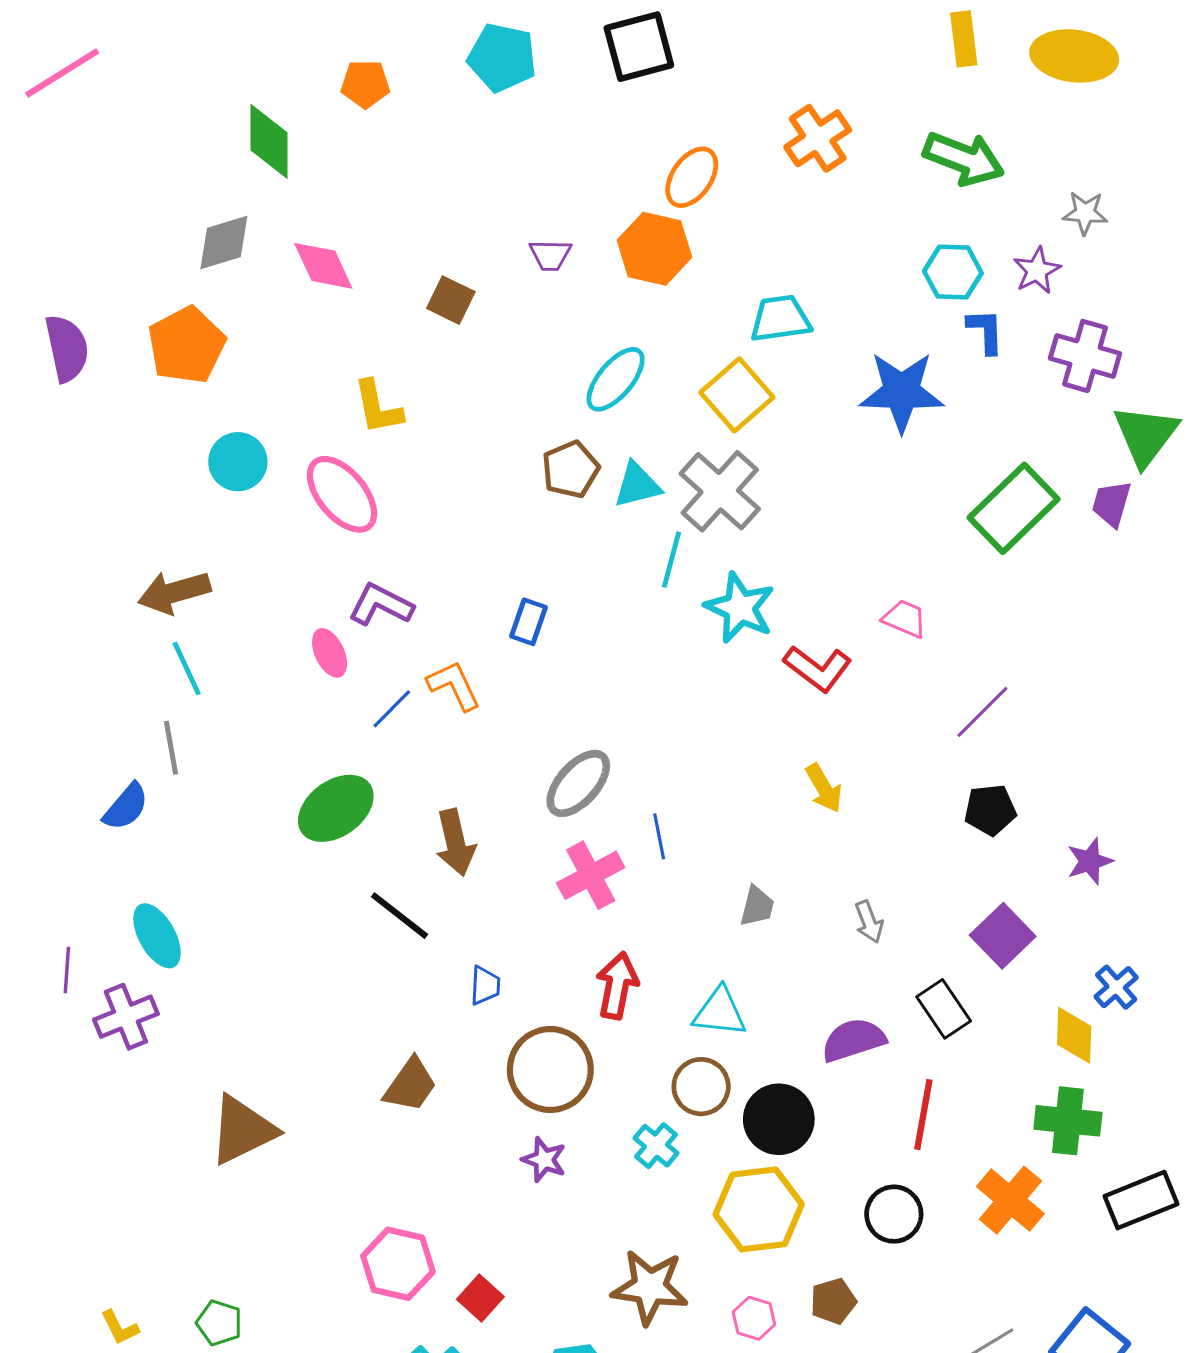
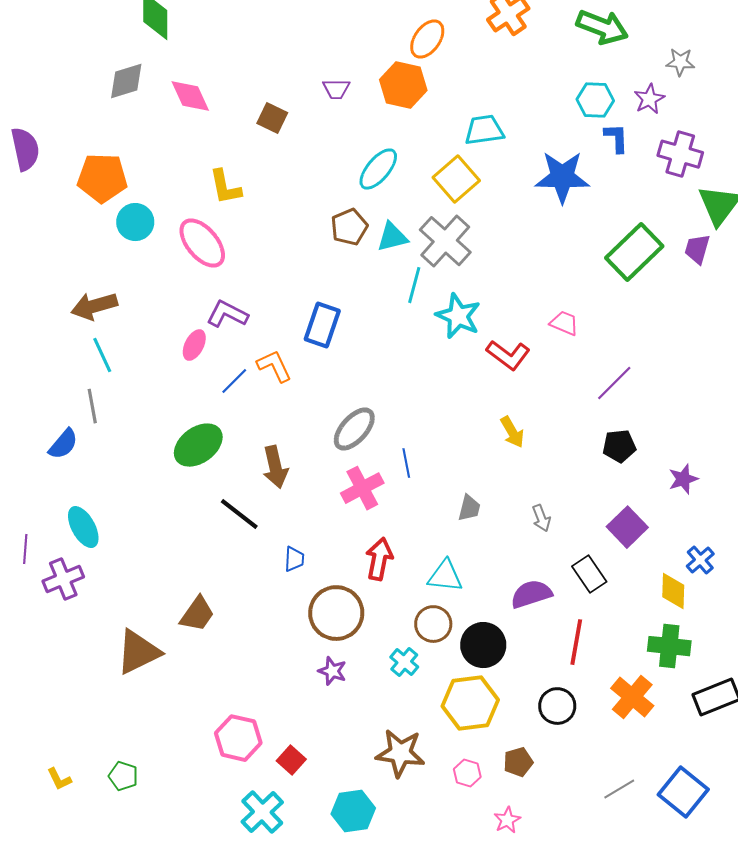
orange pentagon: (187, 345) -> (102, 178), moved, turned 30
blue rectangle: (529, 622) -> (322, 325), size x1.5
pink ellipse: (330, 653) -> (194, 345), turned 52
brown trapezoid: (410, 1085) -> (197, 614), moved

